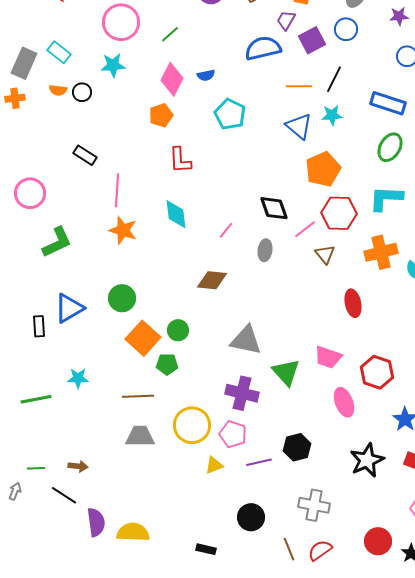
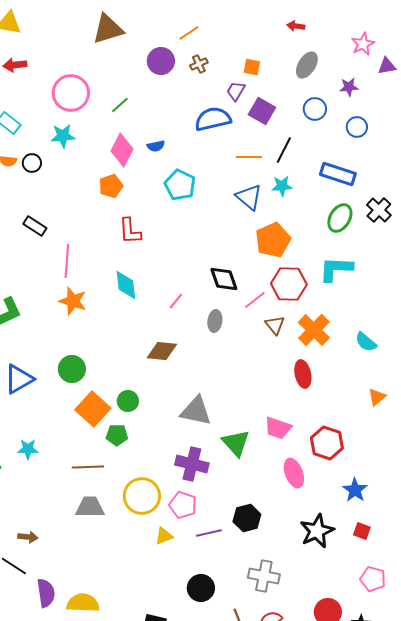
blue circle: (346, 29) -> (315, 109), moved
purple square: (312, 40) -> (262, 111), turned -32
orange cross: (381, 252) -> (314, 330), moved, turned -32

